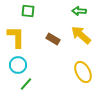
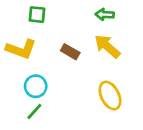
yellow L-shape: (16, 37) -> (21, 49), turned 110
cyan circle: (18, 65) -> (36, 86), moved

